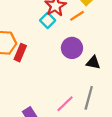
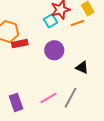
purple circle: (72, 48) -> (54, 50), moved
red rectangle: (20, 53) -> (20, 44), turned 42

